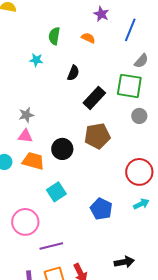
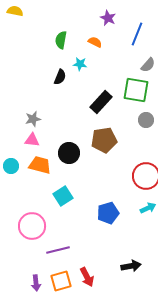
cyan star: (36, 60) -> (80, 64), moved
black semicircle: (73, 73) -> (60, 77), moved
blue pentagon: (101, 209) -> (108, 213), turned 30

